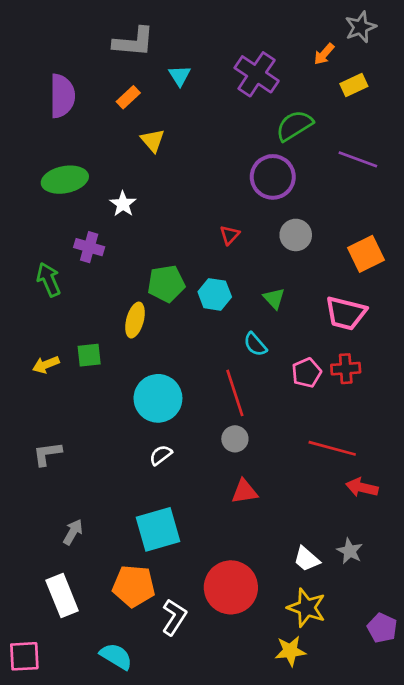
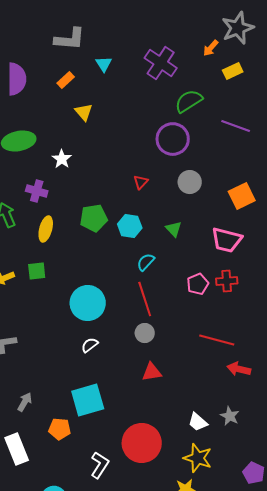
gray star: (361, 27) -> (238, 28), size x1.4
yellow ellipse: (135, 320) -> (46, 229), moved
cyan semicircle: (255, 344) -> (146, 262), moved, turned 84
orange pentagon: (134, 586) -> (60, 429), moved, size x0.7

